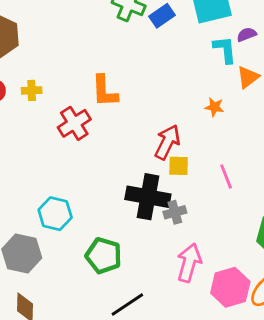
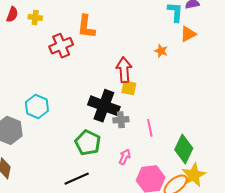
red arrow: (167, 142) -> (124, 70), turned -40
pink line: (226, 177) -> (150, 128), moved
green pentagon: (104, 256) -> (88, 143), moved
pink arrow: (189, 263) -> (125, 157), size x0.6

